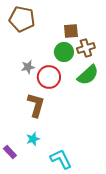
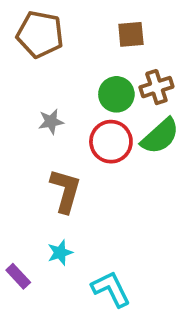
brown square: (71, 31) -> (131, 34), moved
red circle: (49, 77) -> (111, 142), moved

